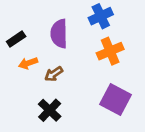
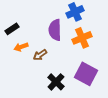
purple semicircle: (59, 34) -> (55, 30), moved
black cross: (50, 110) -> (56, 82), moved

